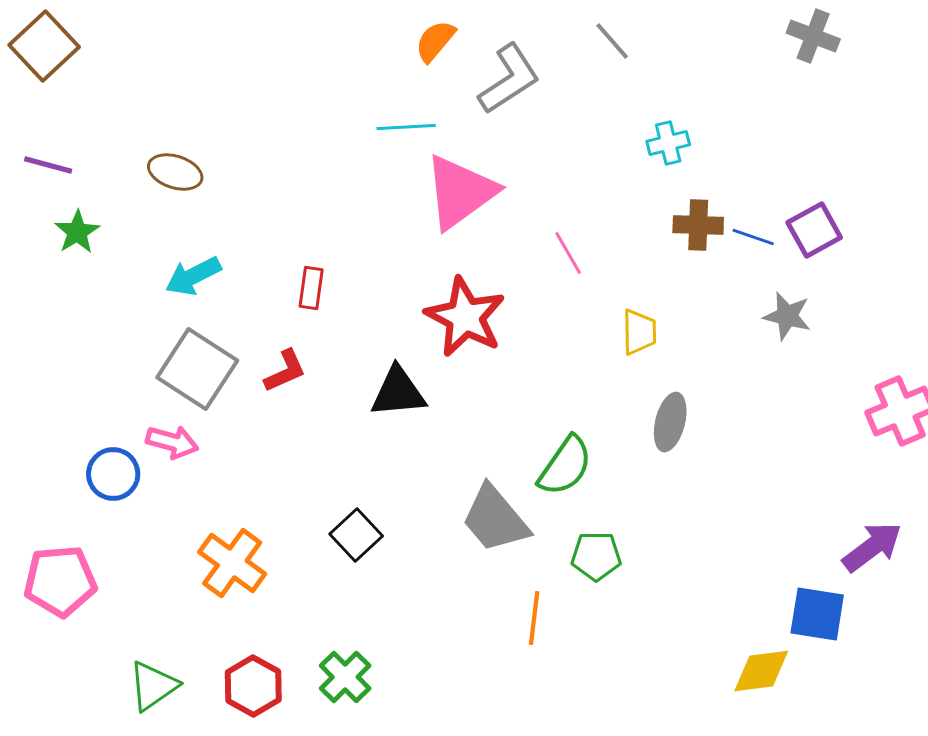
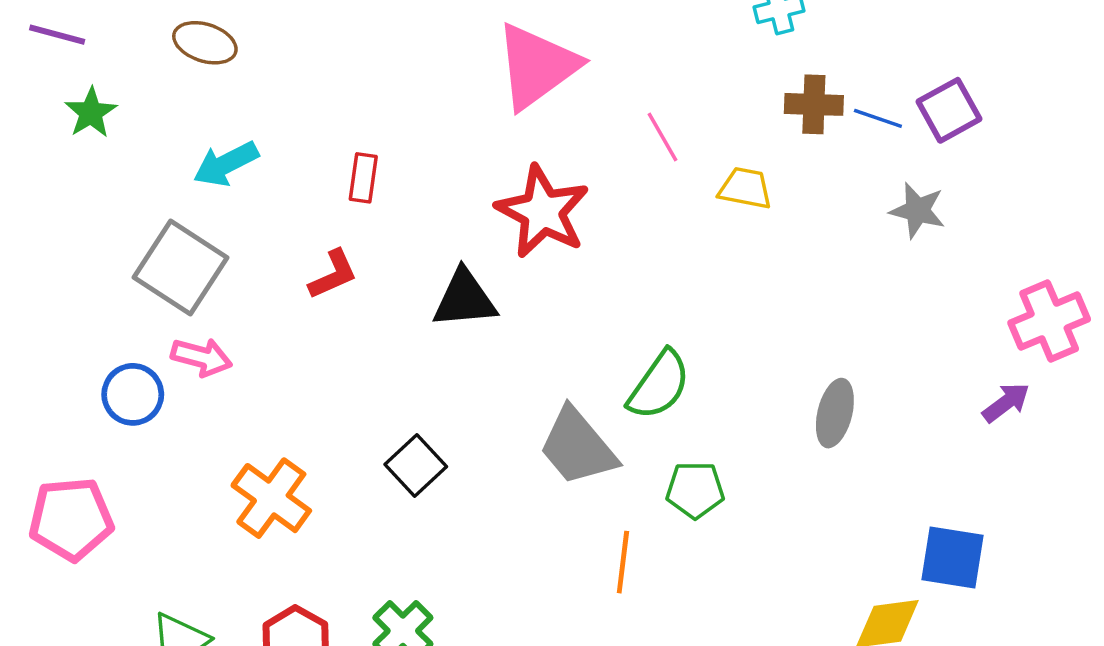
yellow trapezoid: (639, 332) -> (745, 188), moved, turned -78
gray square: (197, 369) -> (180, 267), moved
gray ellipse: (670, 422) -> (835, 413), moved
purple arrow: (872, 547) -> (1006, 403), moved, size x0.7

